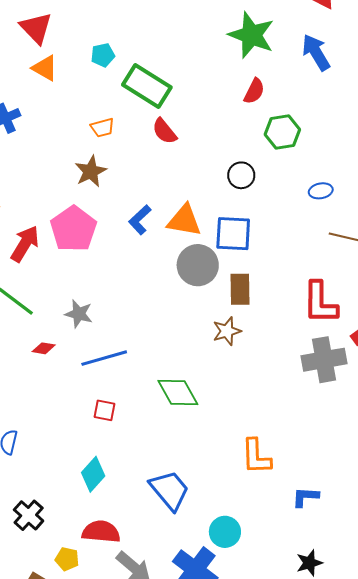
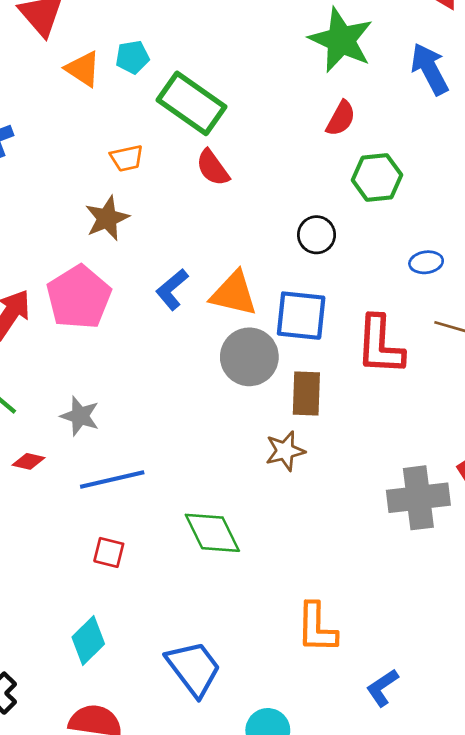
orange triangle: (45, 68) -> (83, 69), moved
red L-shape: (320, 303) -> (380, 345), moved
blue L-shape: (305, 497) -> (382, 688), turned -40

